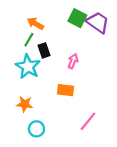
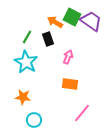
orange arrow: (35, 24) -> (55, 22), moved
black rectangle: (44, 50) -> (48, 39), moved
orange rectangle: (65, 90) -> (70, 84), moved

